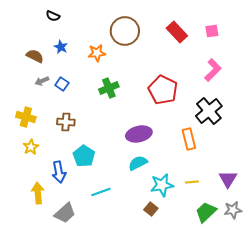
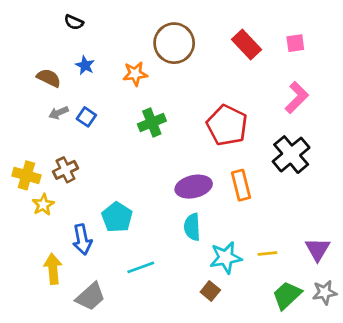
yellow cross: (26, 117) -> (26, 175), moved
brown cross: (66, 122) -> (65, 170), moved, turned -30
orange rectangle: (189, 139) -> (241, 185), moved
cyan semicircle: (138, 163) -> (192, 227), turned -66

